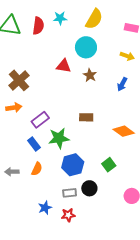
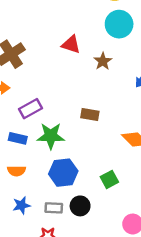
cyan circle: (86, 47) -> (119, 24), moved
blue rectangle: (34, 144) -> (18, 138), turned -48
orange semicircle: (37, 169) -> (17, 171), turned 56
blue star: (45, 208) -> (21, 205), moved

